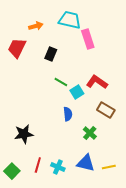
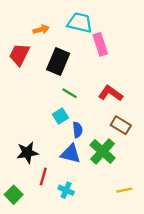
black rectangle: (51, 54) -> (58, 61), size x1.6
cyan square: (77, 92) -> (60, 116), moved
green cross: (90, 133) -> (103, 151), size x1.6
blue triangle: (86, 163) -> (71, 154), moved
red line: (38, 165) -> (43, 177), moved

